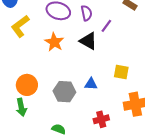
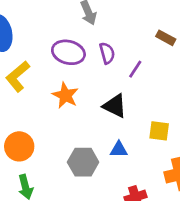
black triangle: (88, 41) -> (115, 106), moved
orange circle: (27, 85) -> (19, 146), moved

